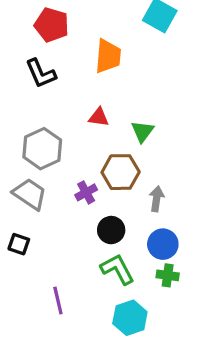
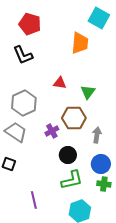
orange trapezoid: (108, 56) -> (80, 43), moved
green L-shape: (117, 269) -> (72, 180), turned 105

